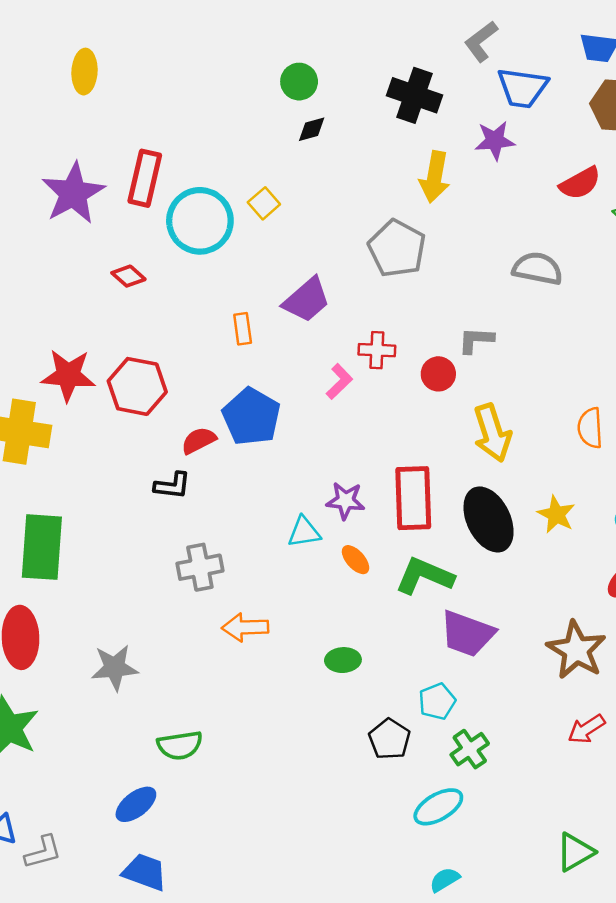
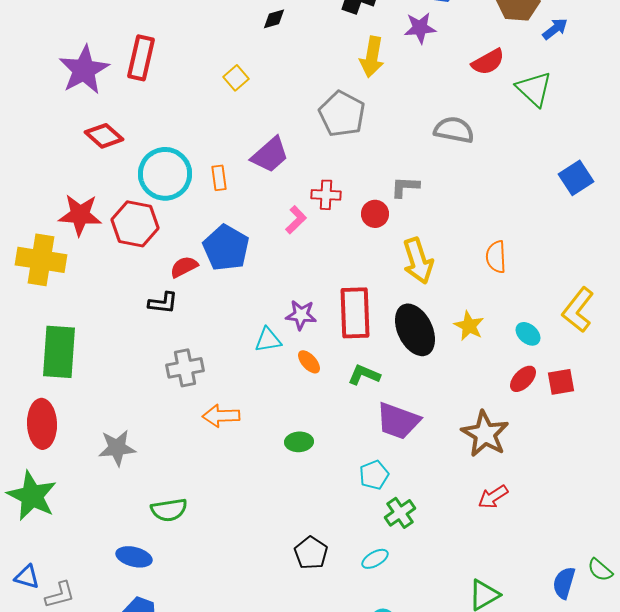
cyan circle: (200, 221) -> (165, 174), moved
red diamond: (128, 276) -> (104, 136), moved, size x1.4
green L-shape: (425, 576) -> (364, 375), size x0.7
black pentagon: (389, 739) -> (311, 553), moved
blue ellipse: (136, 804) -> (134, 557), turned 52
cyan ellipse: (438, 807) -> (375, 559), size x0.7

